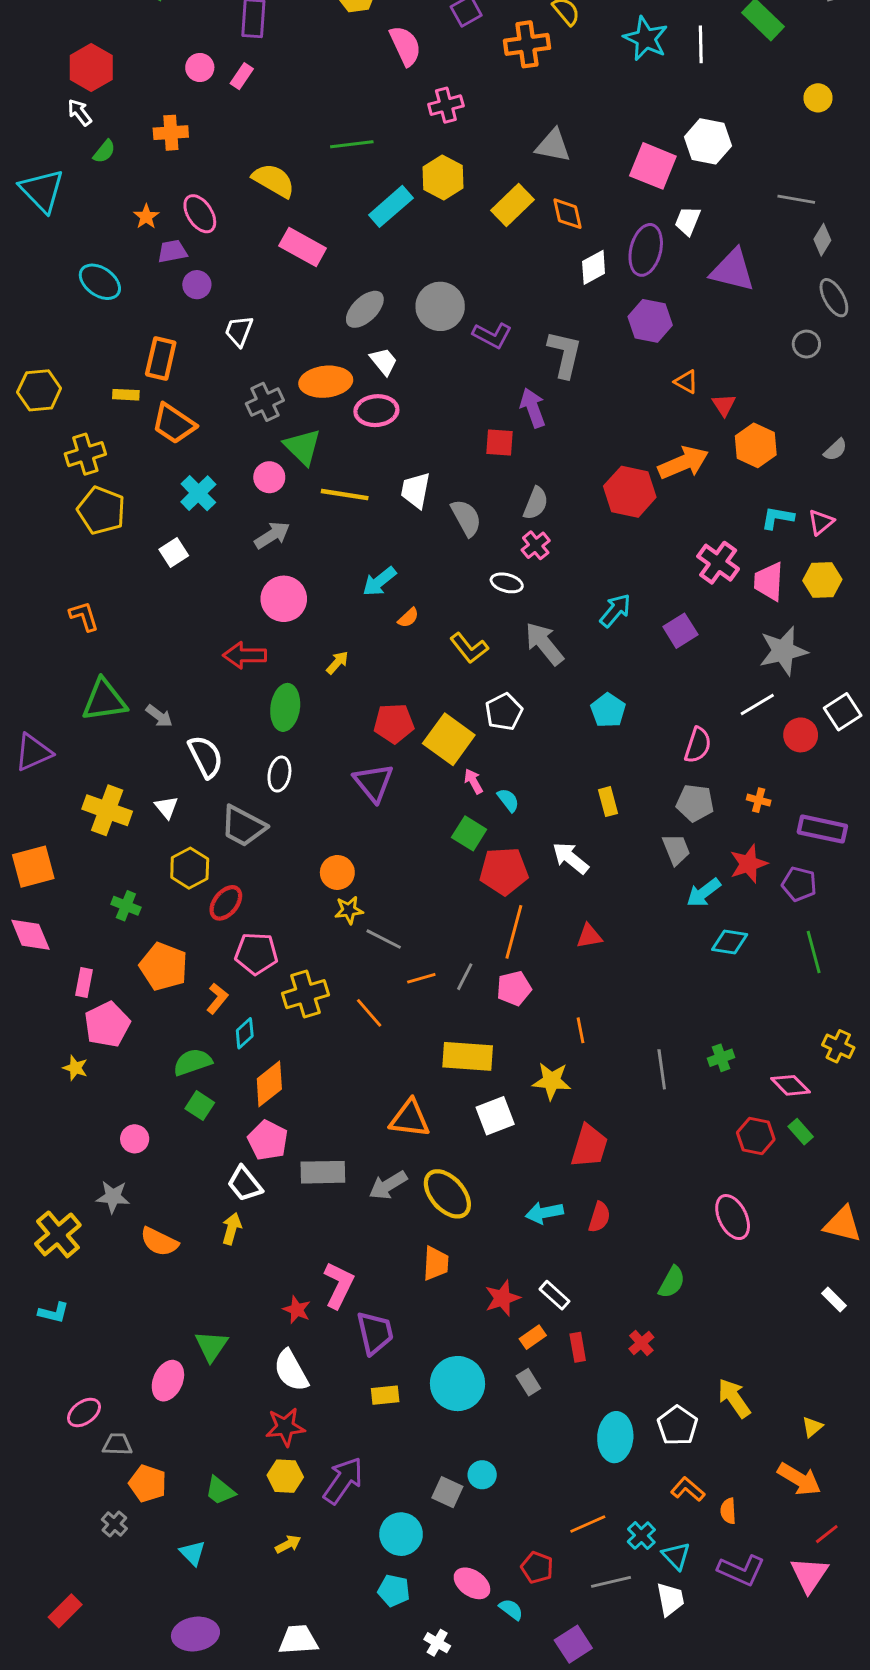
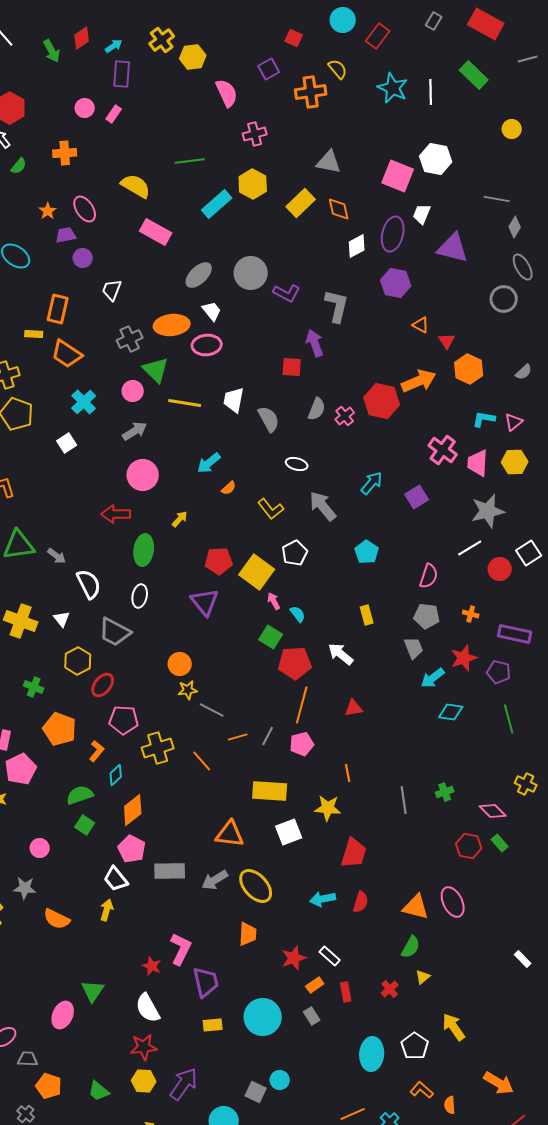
gray circle: (806, 344) -> (504, 299), size x1.4
pink cross: (536, 545) -> (345, 416), moved
orange triangle: (843, 1224) -> (416, 907), moved
yellow triangle: (812, 1427) -> (423, 977), moved

